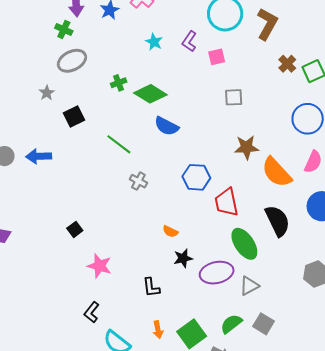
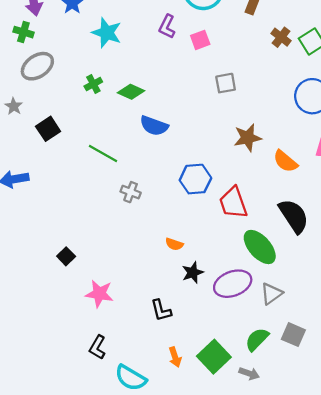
cyan star: (154, 42) -> (107, 33), moved, size x1.5
green diamond: (150, 94) -> (131, 92), size x0.7
orange semicircle: (277, 172) -> (285, 161), size x0.7

